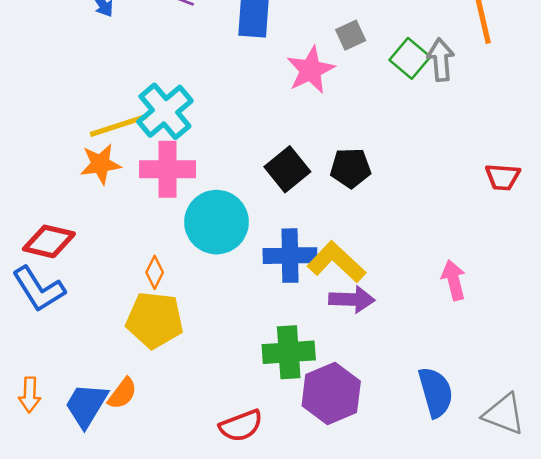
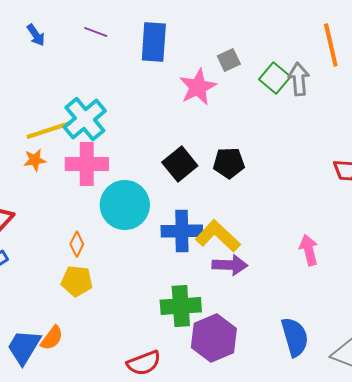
orange star: (101, 164) -> (35, 160), size x0.7
yellow pentagon: (155, 320) -> (77, 281), size x0.7

